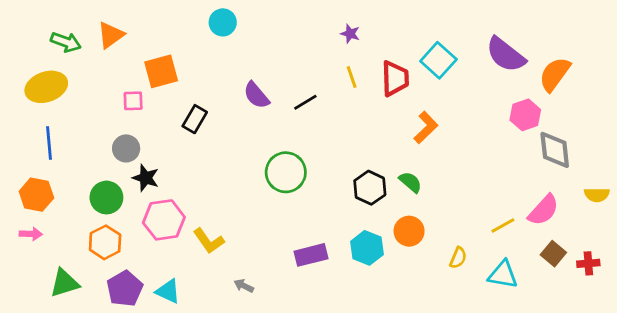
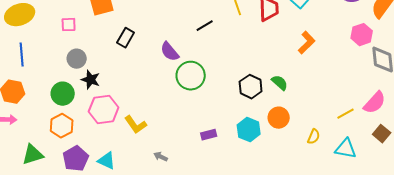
purple semicircle: (256, 95) -> (170, 52), moved
pink square: (133, 101) -> (69, 25), moved
orange L-shape: (426, 127) -> (307, 43), moved
purple rectangle: (311, 255) -> (209, 135), size x0.7

